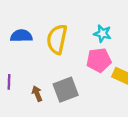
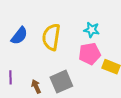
blue semicircle: (21, 36) -> (19, 36), turned 132

